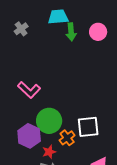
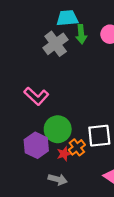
gray cross: (21, 29) -> (56, 44), moved, size x1.6
red star: (49, 152) -> (64, 154), moved

